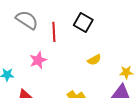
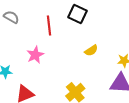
gray semicircle: (27, 20) -> (11, 17), moved, size x0.7

